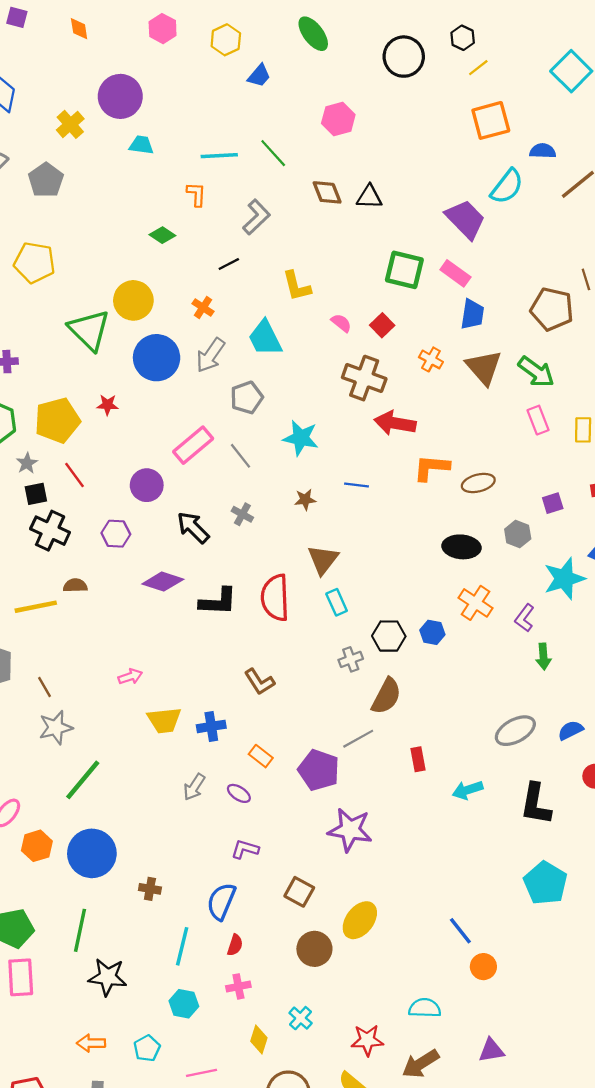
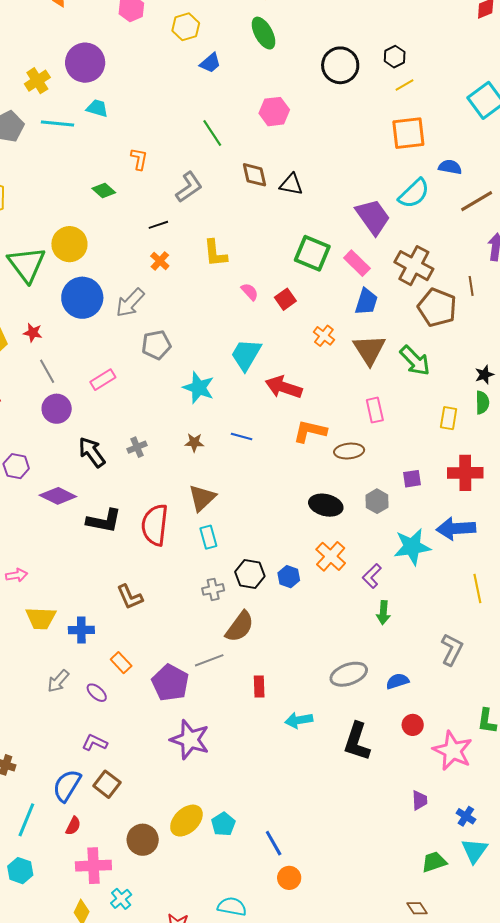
cyan line: (219, 156) -> (58, 124), moved
orange cross: (203, 307) -> (160, 261), moved
cyan trapezoid: (265, 338) -> (246, 355), moved, turned 48
brown cross: (364, 378) -> (414, 266), moved
pink rectangle: (538, 420) -> (375, 410), moved
pink rectangle: (193, 445) -> (103, 380), size x0.7
gray line: (241, 456) -> (47, 371), moved
gray cross: (242, 514) -> (137, 447), turned 30
purple hexagon: (116, 534) -> (16, 466), moved
cyan pentagon: (545, 883) -> (223, 824), moved, size x0.6
brown square: (299, 892) -> (107, 784), moved
pink cross: (238, 986) -> (93, 866), moved, size x1.6

